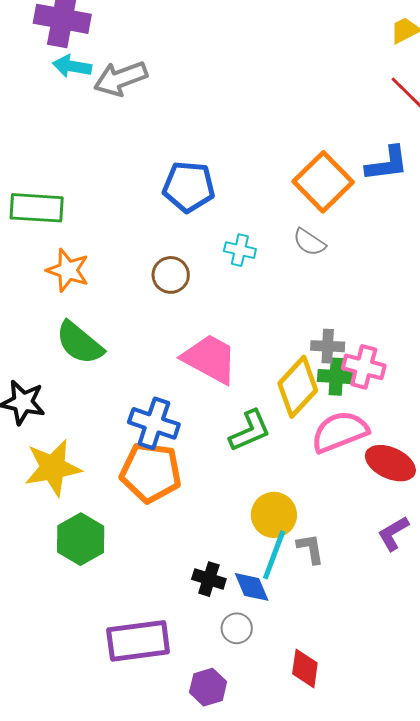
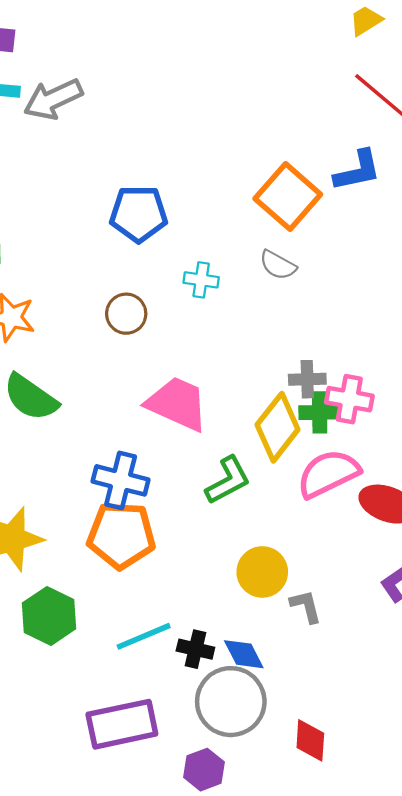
cyan line: (274, 555) -> (144, 636), moved, turned 51
gray circle: (237, 628) -> (231, 702), size x2.0

